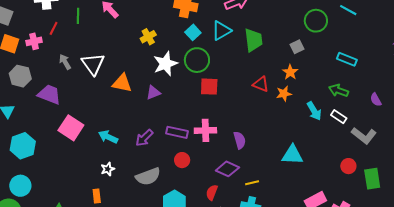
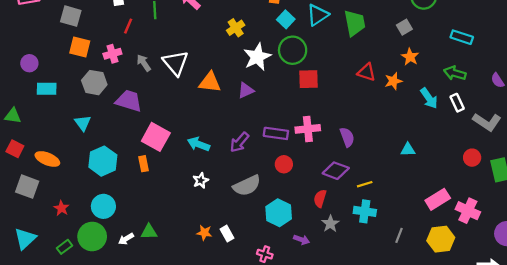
pink cross: (34, 41) -> (112, 54), moved
orange star: (290, 72) -> (410, 57), moved
white rectangle: (339, 117) -> (457, 103), turned 35
cyan triangle: (292, 155) -> (408, 150), size x0.6
orange rectangle: (97, 196) -> (143, 164), moved

